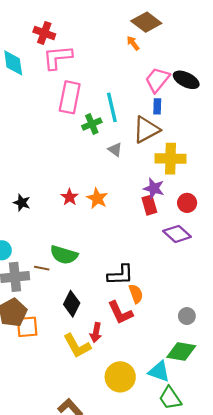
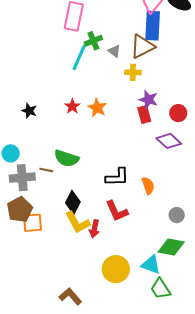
blue rectangle: (157, 106) -> (153, 26), size x2.0
cyan line: (112, 107) -> (79, 57), moved, turned 36
gray triangle: (115, 150) -> (114, 51), moved
yellow cross: (171, 159) -> (133, 72), moved, size x0.6
orange semicircle: (136, 294) -> (148, 186), moved
yellow L-shape: (77, 346) -> (78, 222), moved

